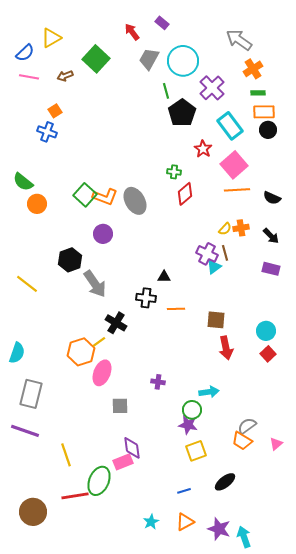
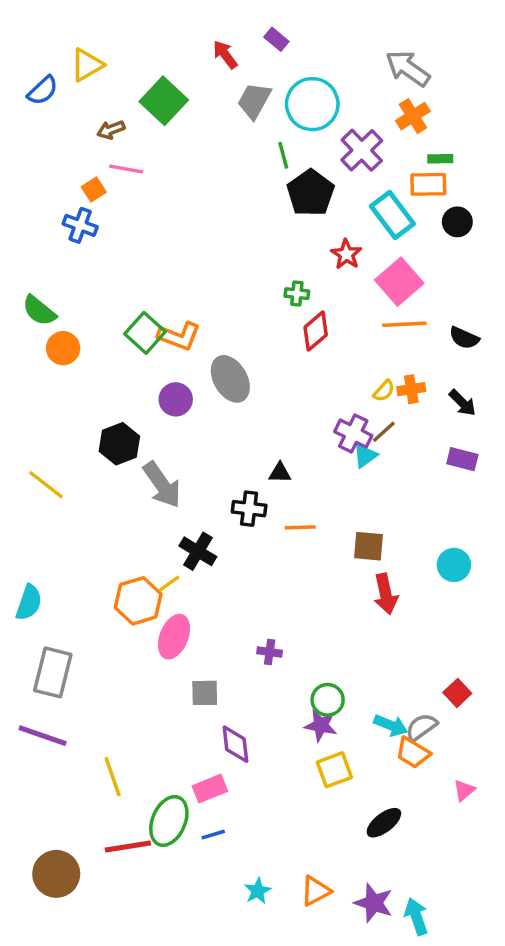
orange cross: (253, 69) -> (413, 116), moved
pink line: (29, 77) -> (126, 169), moved
orange rectangle: (264, 112) -> (428, 184), moved
gray ellipse: (135, 201) -> (230, 379), moved
brown line: (225, 253) -> (384, 432), turned 63
red square: (268, 354) -> (457, 693), moved
cyan arrow: (209, 392) -> (391, 725), moved, turned 30
pink triangle: (276, 444) -> (464, 790), moved
purple diamond: (132, 448) -> (235, 744), moved
blue line: (184, 491) -> (213, 835), moved

